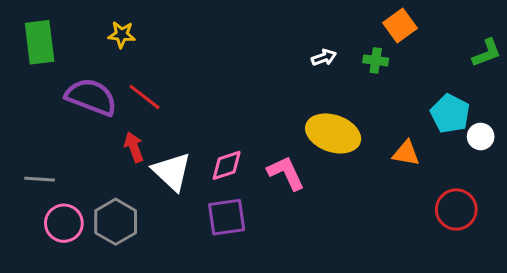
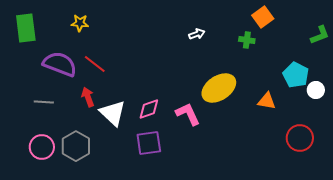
white arrow: (324, 57) -> (197, 34), moved
yellow ellipse: (333, 133) -> (219, 88), turned -52
gray line: (40, 179) -> (44, 102), moved

